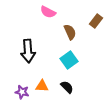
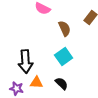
black arrow: (28, 51) -> (26, 62), moved

